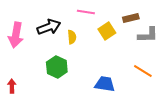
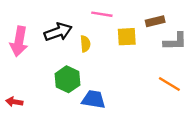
yellow square: (107, 31) -> (127, 37), turned 30
blue trapezoid: (105, 84) -> (94, 99), moved
red arrow: (12, 86) -> (14, 102), turned -80

